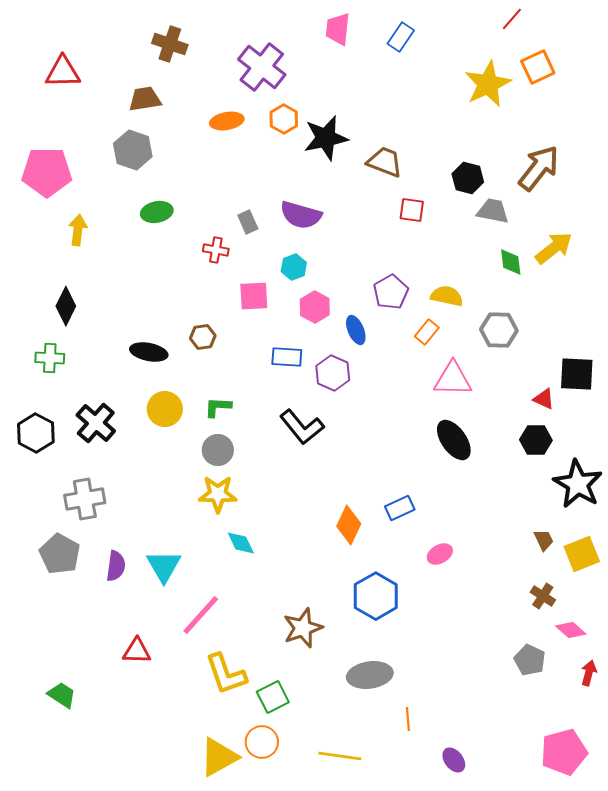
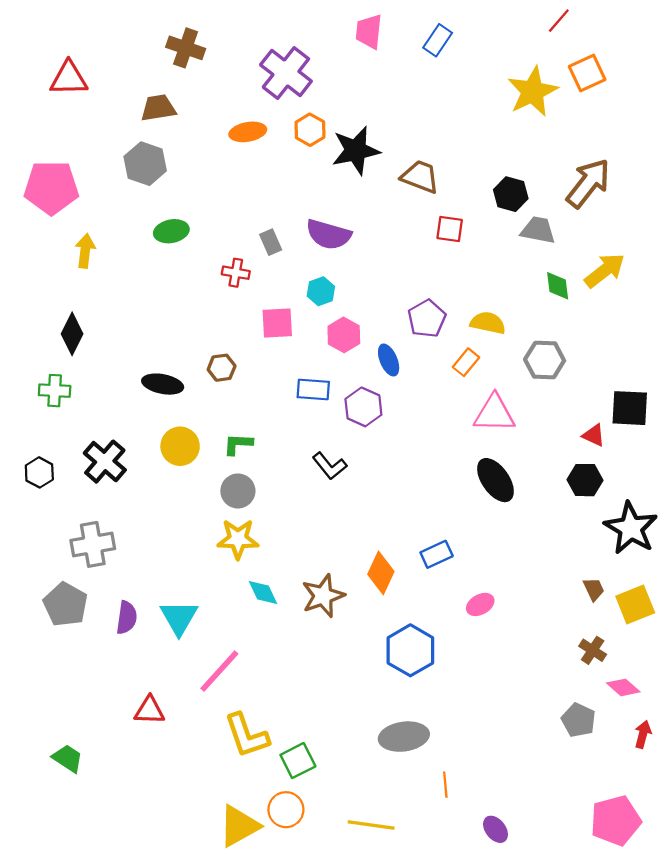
black L-shape: (302, 427) -> (330, 466), size x0.7
black hexagon: (36, 433) -> (39, 472), size x0.7
brown star: (303, 628) -> (323, 596), moved

